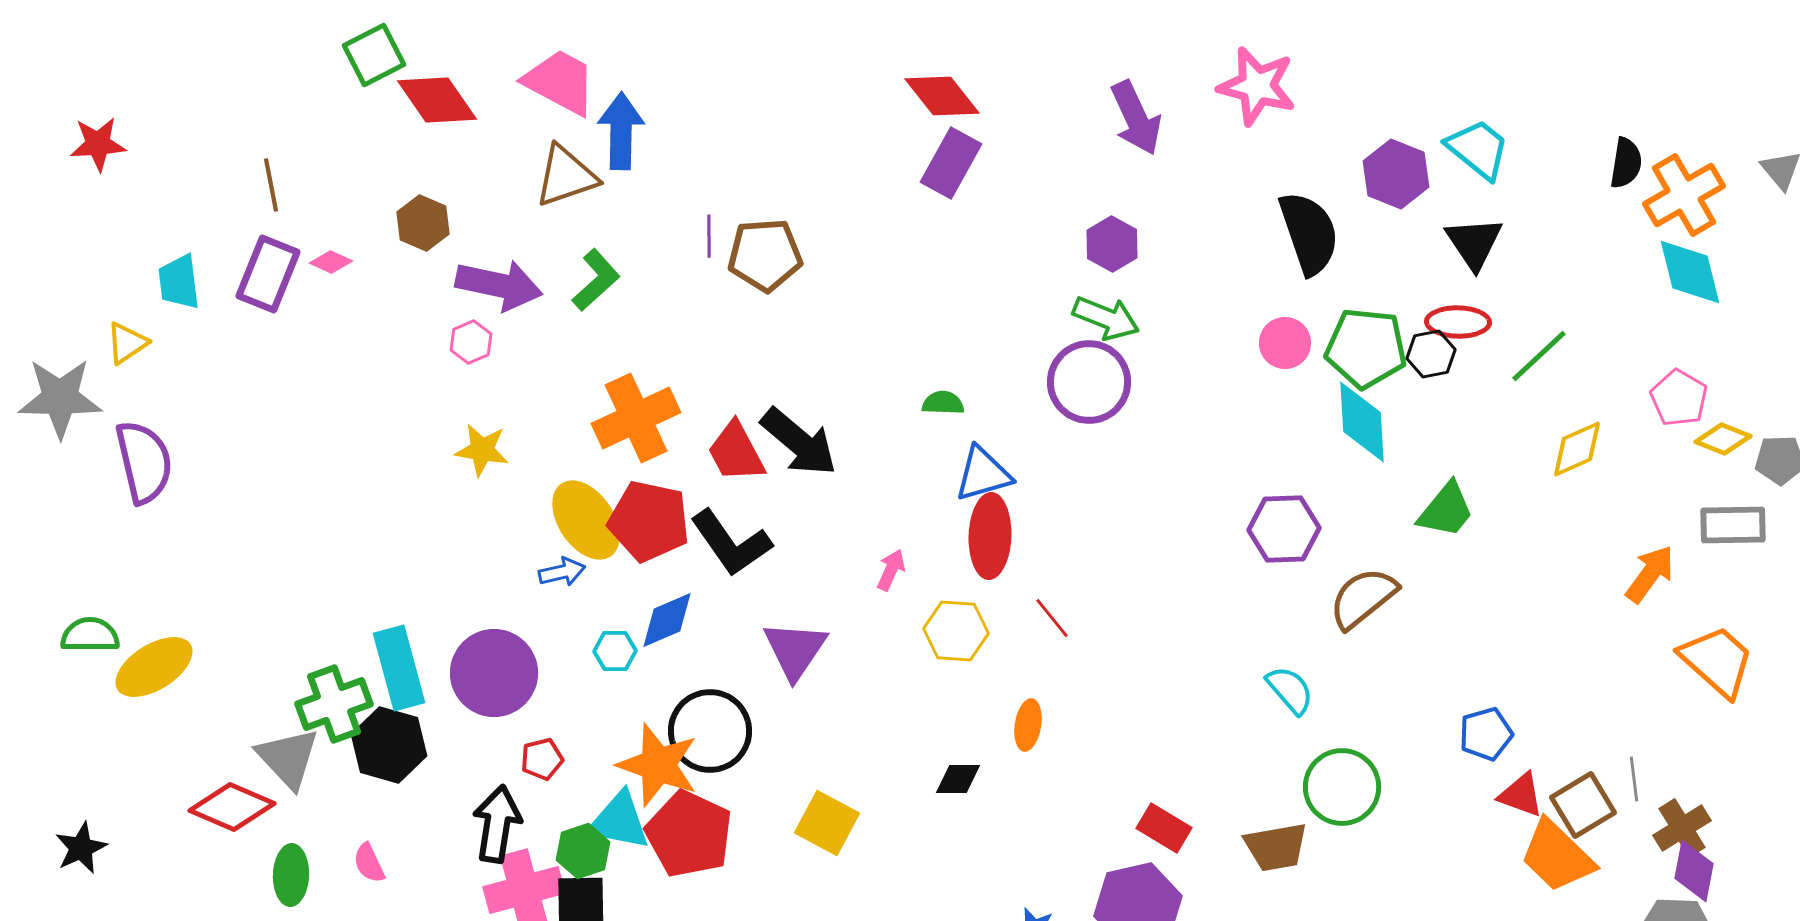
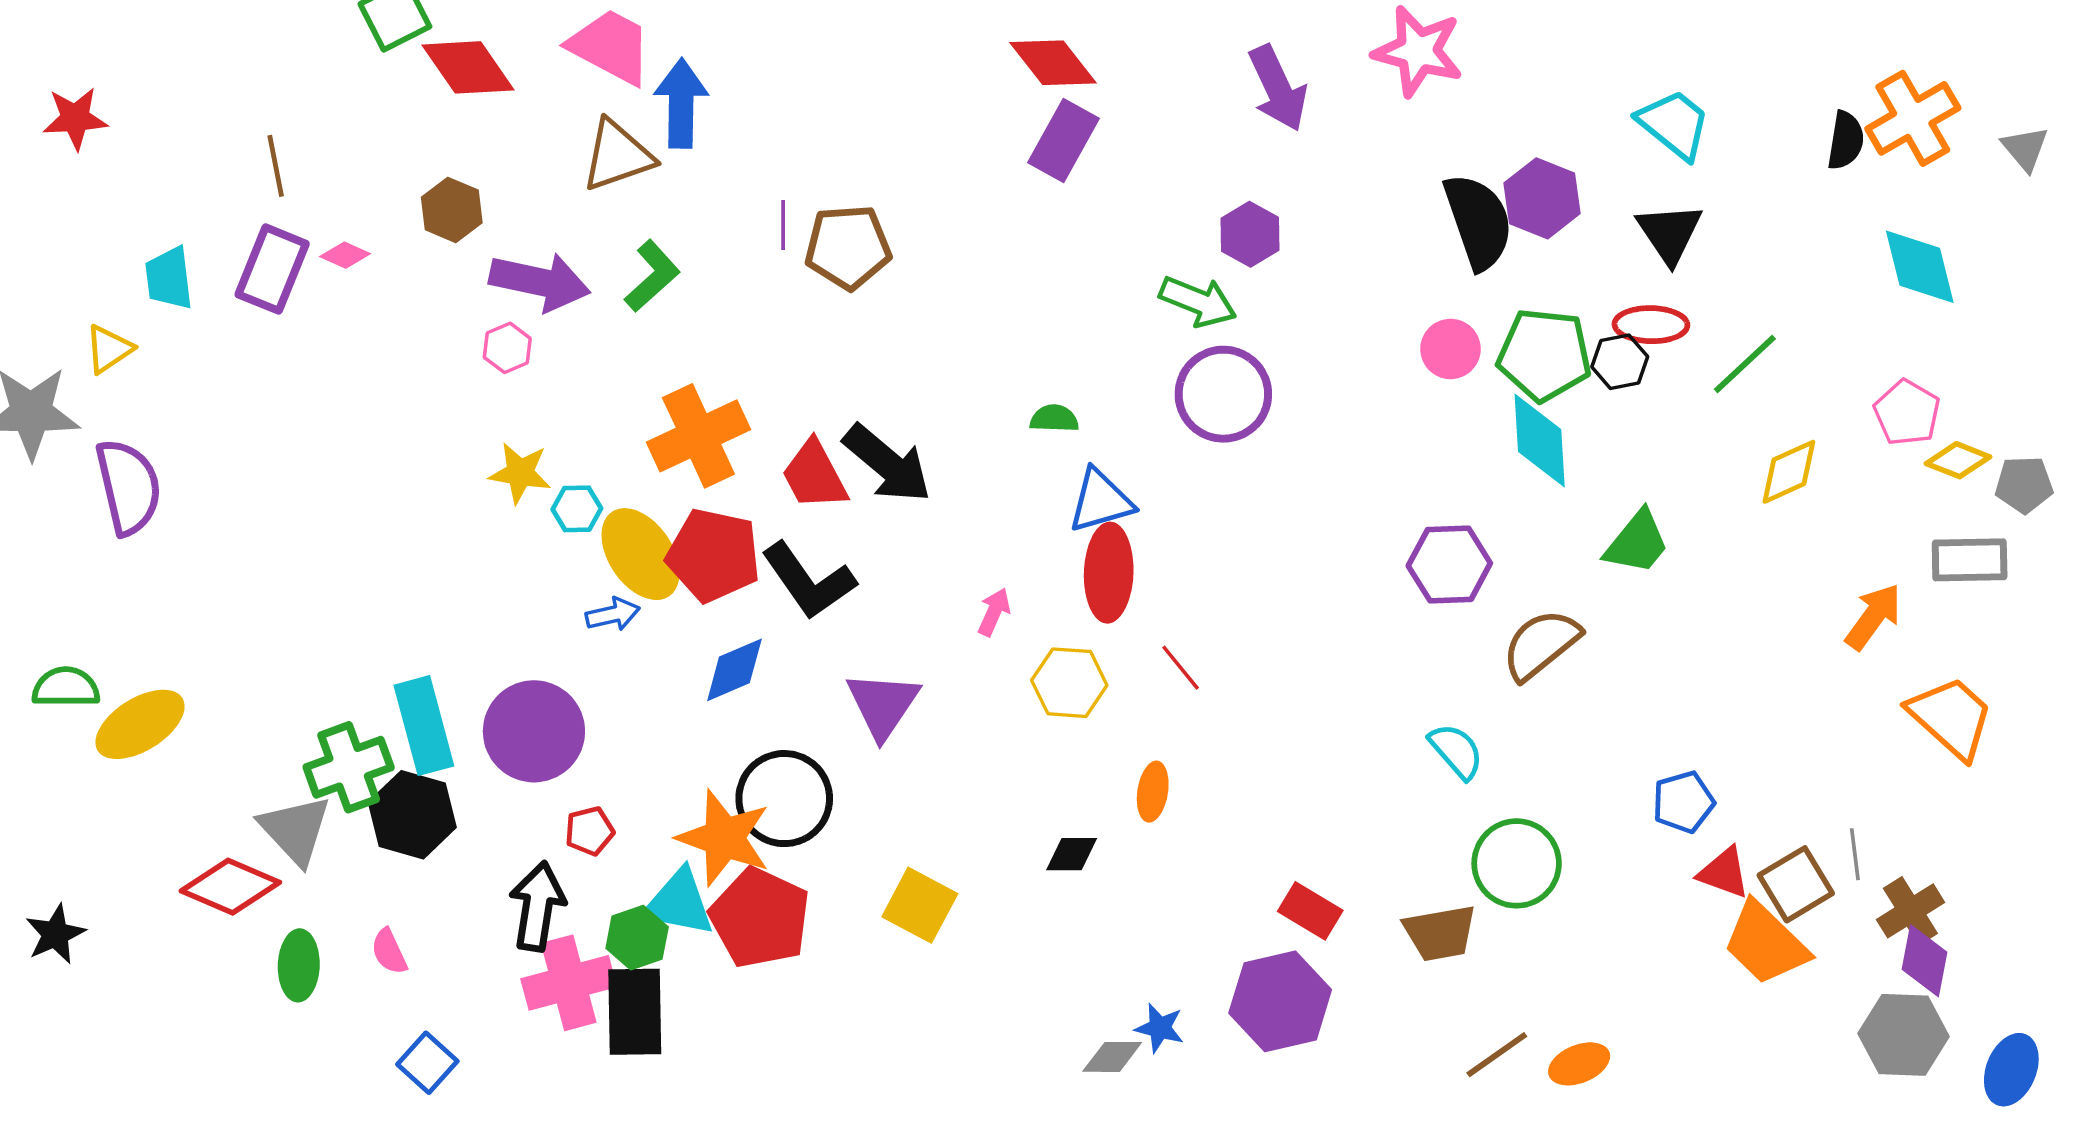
purple hexagon: (1396, 174) -> (1542, 198), moved
orange cross: (1684, 195) -> (1913, 118), moved
green arrow: (1106, 318) -> (1198, 301), moved
cyan hexagon: (615, 651) -> (577, 509), moved

